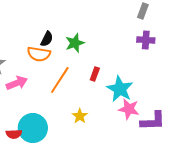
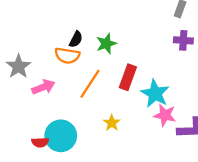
red rectangle: (95, 74) -> (128, 77), size x1.6

